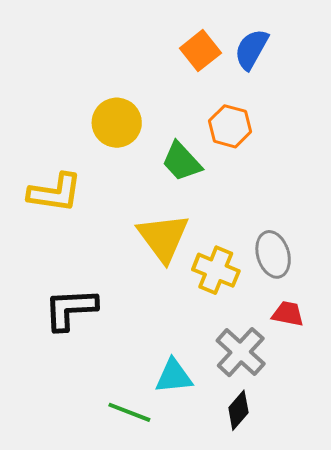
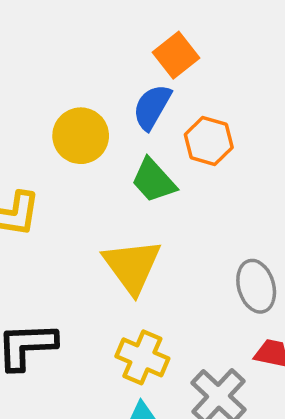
blue semicircle: (251, 49) -> (152, 107), moved
yellow cross: (216, 270) -> (142, 357), moved

